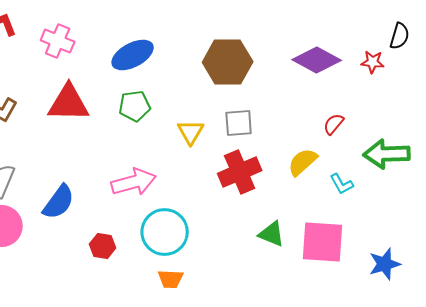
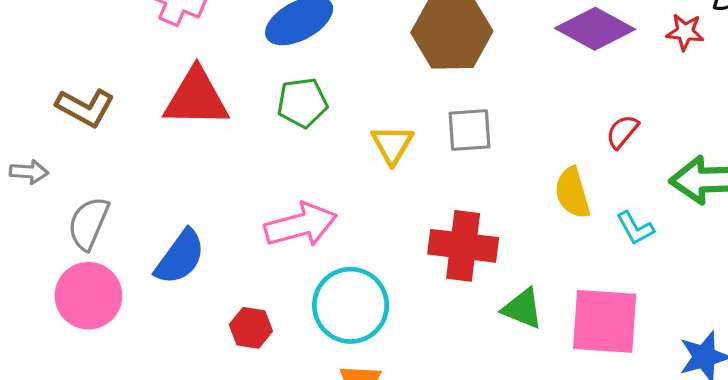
yellow semicircle: (303, 162) -> (572, 193), turned -64
red cross: (240, 172) -> (463, 246), moved, turned 30

